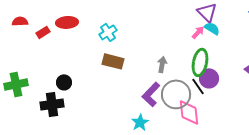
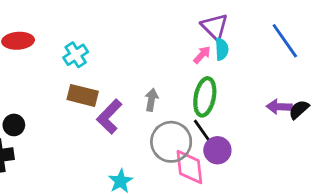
cyan semicircle: (212, 28) -> (222, 49), turned 56
purple circle: (209, 78) -> (217, 150), moved
purple L-shape: (151, 94) -> (109, 117), moved

